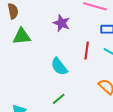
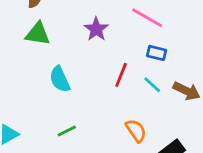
cyan semicircle: (59, 67) -> (60, 79), moved

